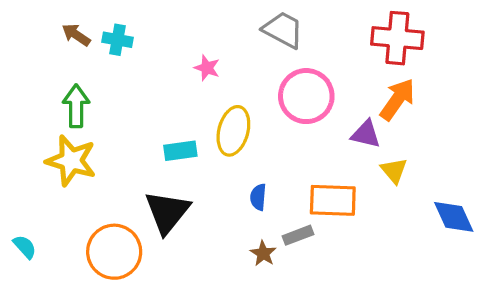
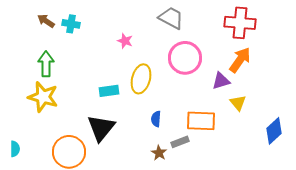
purple triangle: (366, 134) -> (221, 81), turned -30
blue diamond: (454, 217) -> (274, 131), turned 72
cyan semicircle: (25, 247) -> (15, 149), turned 42

